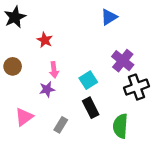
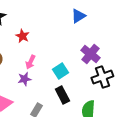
pink arrow: (54, 70) -> (30, 62), turned 32

